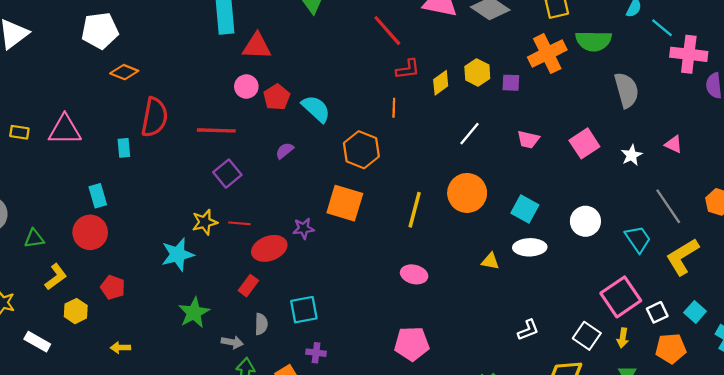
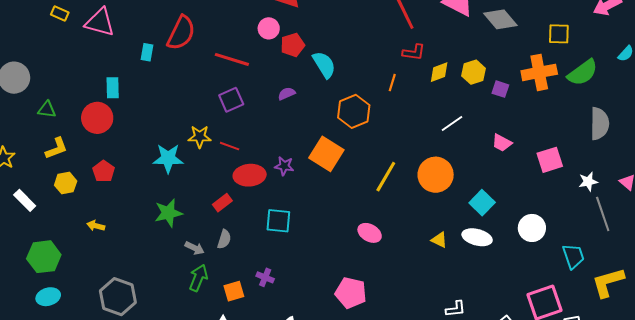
green semicircle: (594, 41) -> (583, 73), turned -52
gray line: (668, 206) -> (603, 214), moved
cyan square: (304, 310) -> (278, 221), moved

